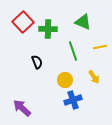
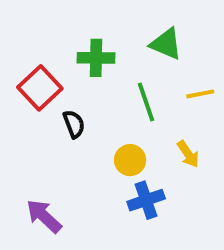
red square: (23, 22) -> (40, 88), moved

